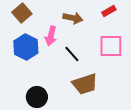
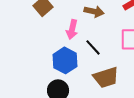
blue hexagon: (26, 47) -> (65, 60), moved

